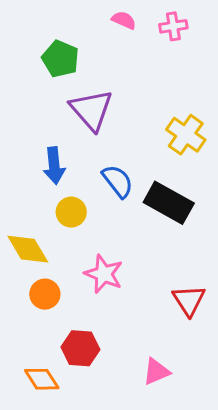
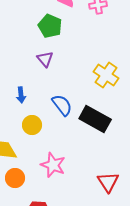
green pentagon: (60, 59) -> (50, 26), moved
purple triangle: (91, 110) -> (45, 59), size x0.6
blue arrow: (54, 166) -> (21, 95), size x0.7

